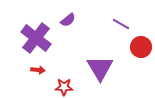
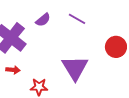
purple line: (121, 24) -> (77, 19), moved

